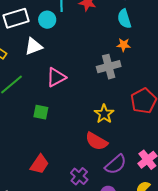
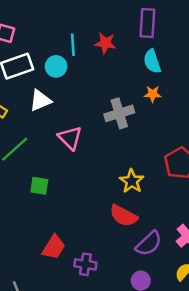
gray cross: (109, 67) -> (119, 113), moved
pink triangle: (56, 77) -> (70, 138), turned -45
green square: (41, 112) -> (39, 186), moved
purple cross: (79, 176) -> (85, 264), moved, turned -30

